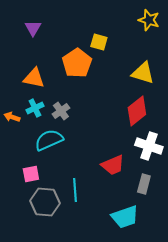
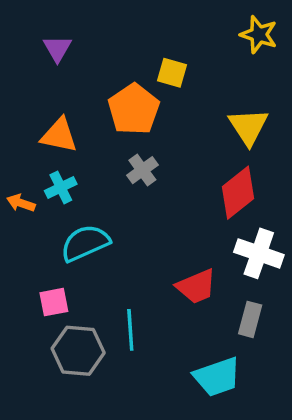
yellow triangle: (143, 73) -> (248, 127), turned 40
gray cross: (61, 111) -> (142, 170), moved

